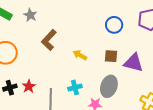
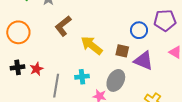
blue circle: (114, 25) -> (139, 30), moved
yellow arrow: (80, 55) -> (92, 45), size x1.6

